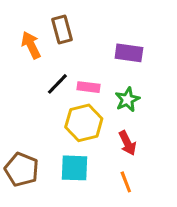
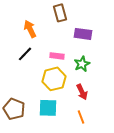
brown rectangle: (62, 30) -> (60, 13), moved
orange arrow: (31, 45) -> (30, 29), moved
black line: (57, 84) -> (25, 54), moved

